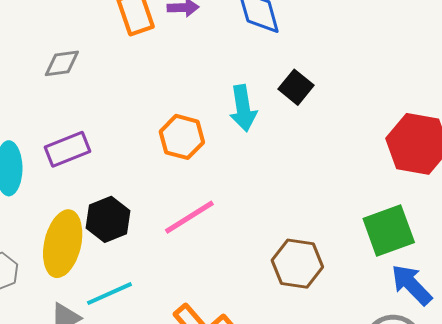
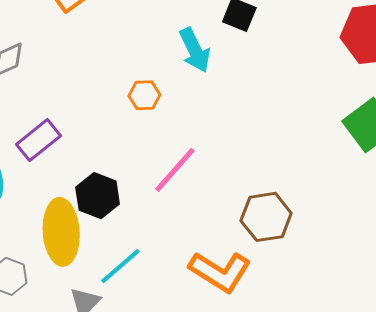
orange hexagon: (182, 137) -> (144, 95), size x0.7
brown hexagon: (297, 264) -> (266, 217), moved

